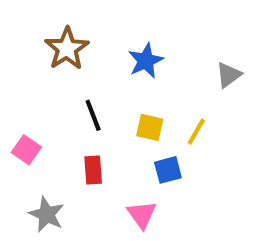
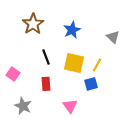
gray triangle: (229, 75) -> (113, 37), turned -40
yellow square: (150, 127) -> (74, 63), size x1.5
blue square: (168, 170) -> (91, 84), moved

